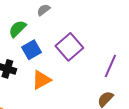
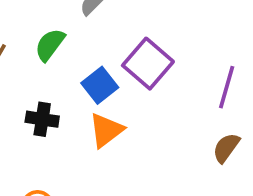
blue square: (31, 50) -> (100, 85), moved

